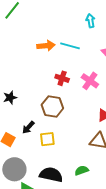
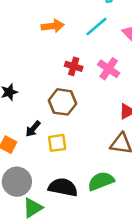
cyan line: (70, 46) -> (96, 26), moved, turned -54
green semicircle: (82, 170) -> (101, 181), size x1.5

